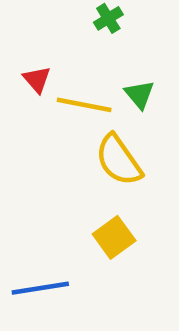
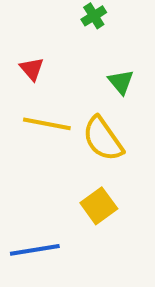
yellow line: (84, 105) -> (47, 124), moved

